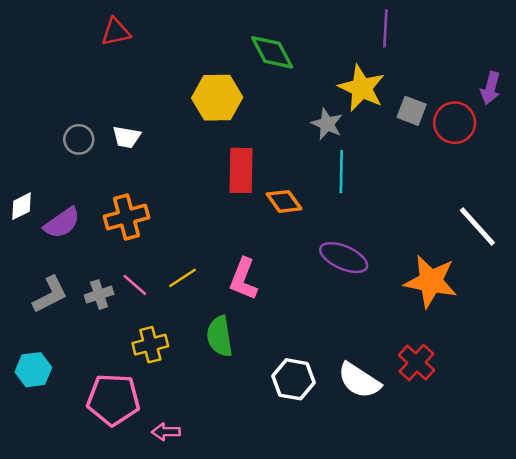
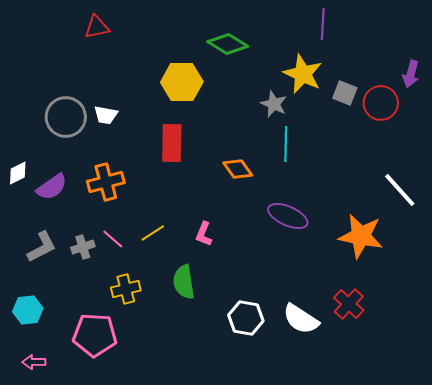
green diamond: (272, 52) -> (228, 44), turned -30
gray circle: (79, 139) -> (66, 117), size x1.6
red rectangle: (241, 170) -> (172, 143), moved
pink L-shape: (243, 279) -> (204, 234), size x0.7
pink arrow: (166, 432) -> (34, 362), moved

